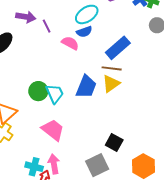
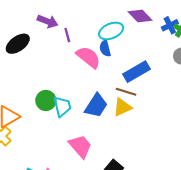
blue semicircle: (84, 32) -> (105, 48), turned 84
pink semicircle: (70, 43) -> (88, 57), size x1.4
pink trapezoid: (53, 130) -> (80, 146), moved

